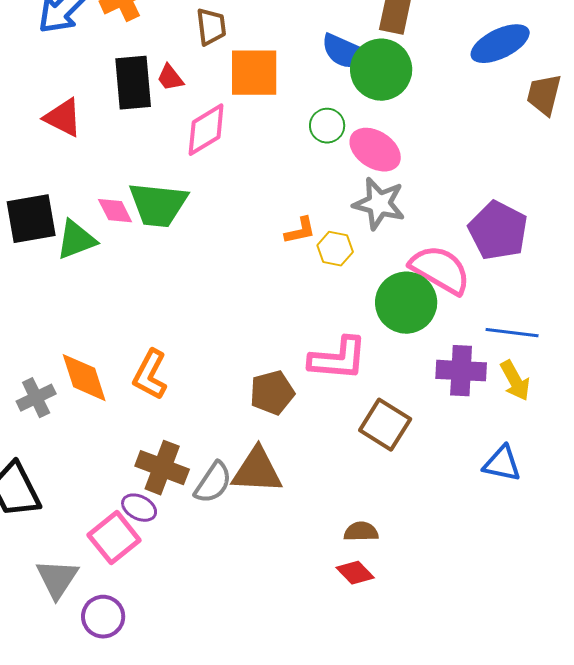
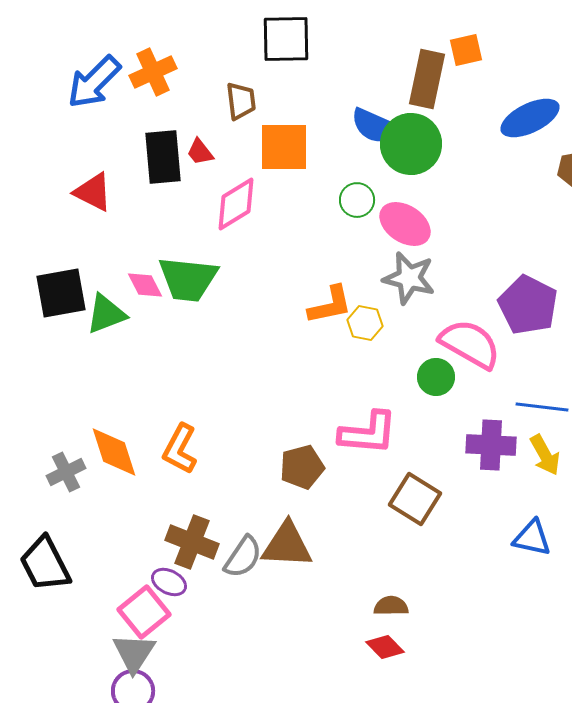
orange L-shape: (300, 231) -> (330, 305), size x1.4
green circle: (406, 303) -> (436, 377), size x0.6
gray triangle: (57, 579) -> (134, 653), moved

